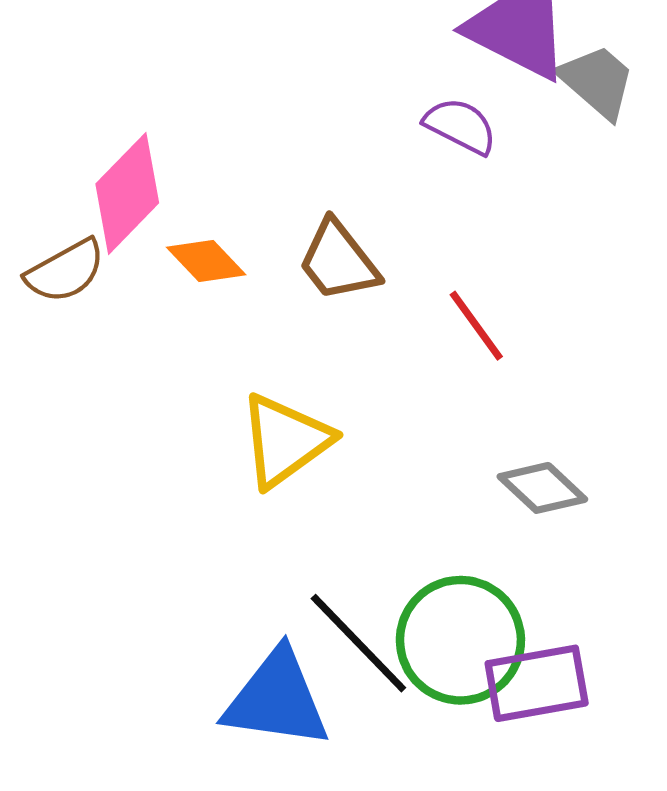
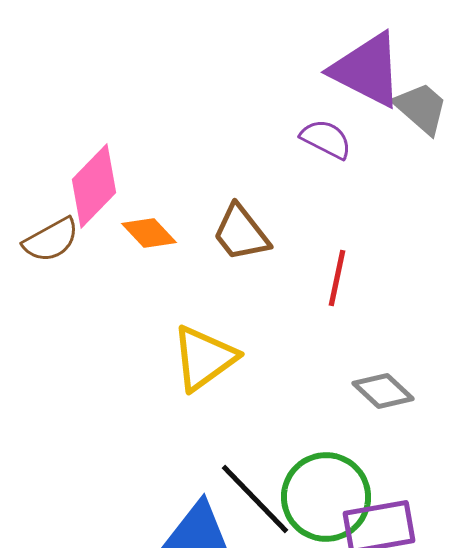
red line: (476, 326) -> (337, 278), turned 48

